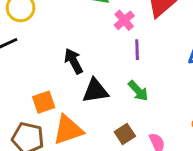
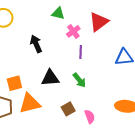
black arrow: (74, 61) -> (36, 44), moved

